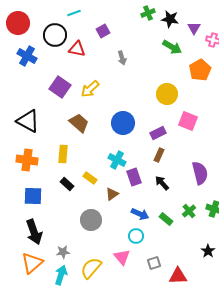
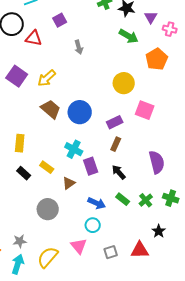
brown trapezoid: (79, 123) -> (51, 109), moved
green rectangle: (166, 219) -> (123, 199), moved
black star: (208, 251) -> (159, 231), moved
red triangle: (178, 276) -> (140, 250), moved

